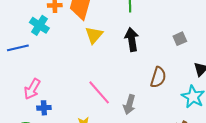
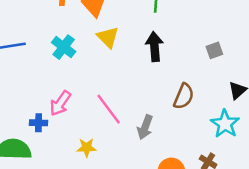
cyan cross: (39, 25) -> (64, 47), moved
yellow triangle: (94, 35) -> (108, 37), turned -30
pink arrow: (32, 89) -> (60, 103), moved

